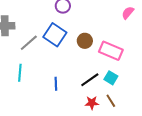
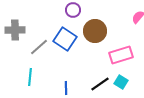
brown circle: (85, 41) -> (95, 31), moved, size x1.5
pink rectangle: (111, 51) -> (121, 55), turned -40

